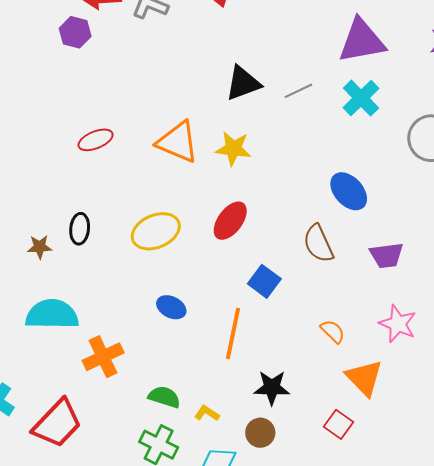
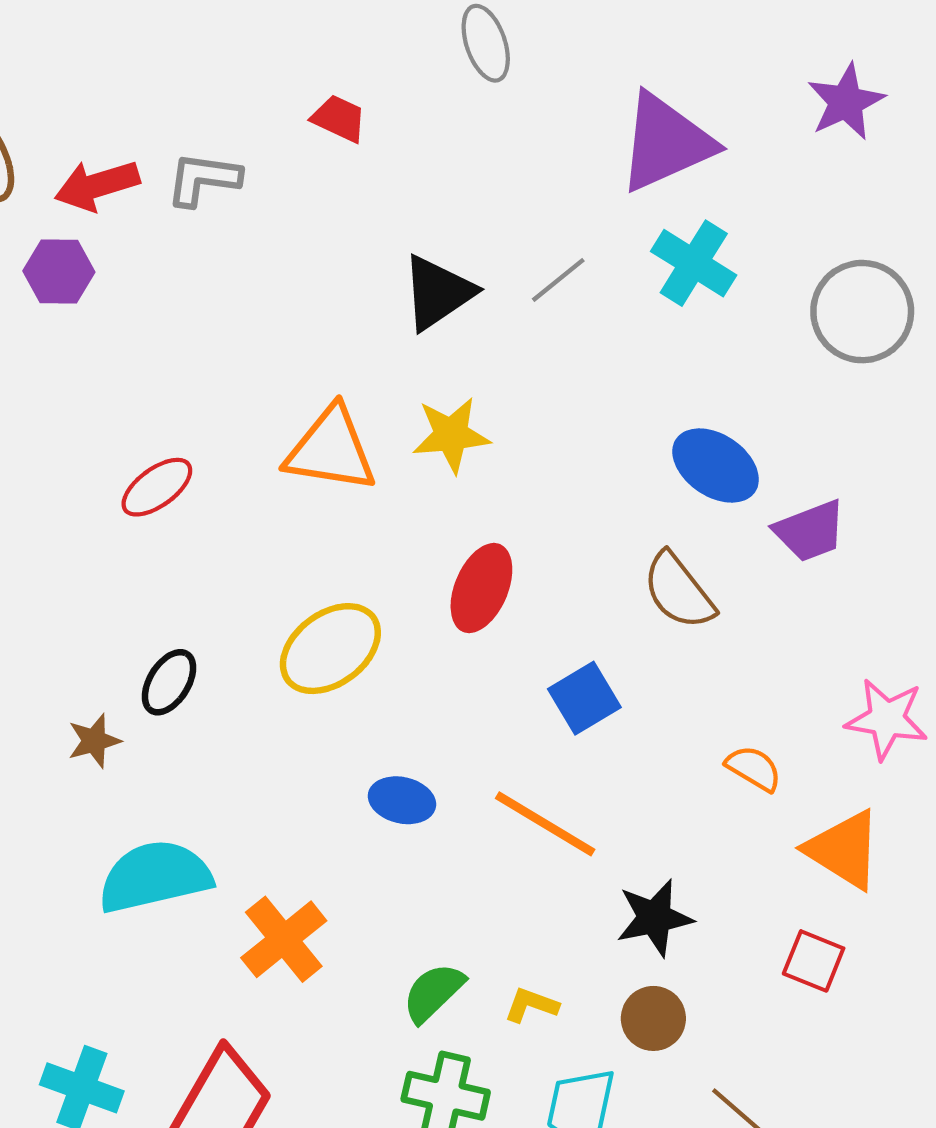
black ellipse: (80, 229) -> (169, 682), turned 40
purple trapezoid: (387, 255) -> (810, 531), moved
blue square: (264, 281) -> (584, 698), turned 36
orange line: (233, 333) -> (545, 824), turned -57
green semicircle: (164, 397) -> (433, 993), turned -48

